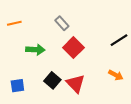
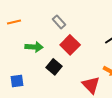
black square: (52, 80) -> (54, 67), moved
red triangle: (76, 84) -> (91, 85), moved

